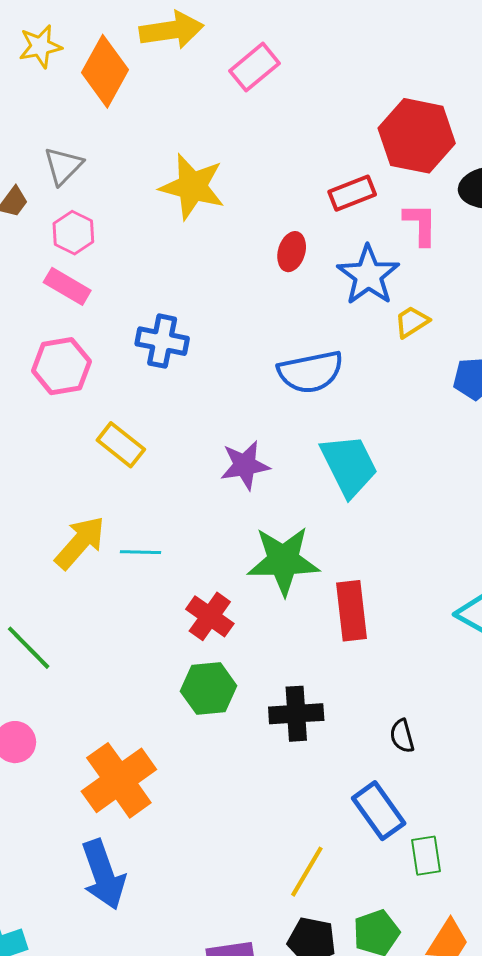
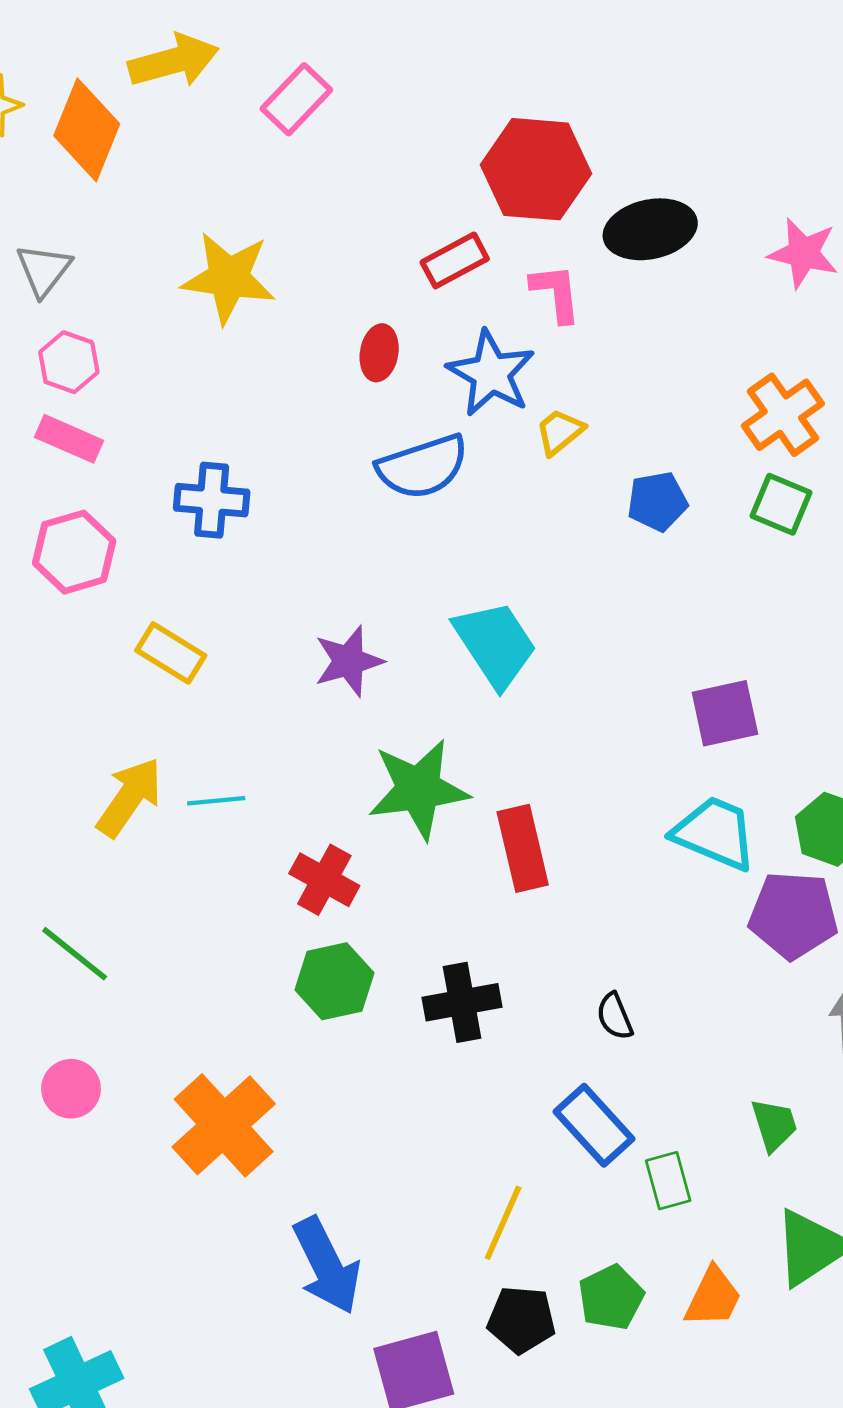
blue semicircle: (311, 372) -> (423, 467), moved
blue arrow: (103, 875) -> (327, 1266), moved

